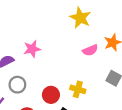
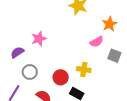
pink semicircle: (90, 50) -> (97, 42), moved

